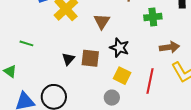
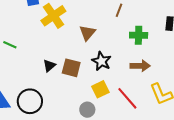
brown arrow: (169, 47) -> (140, 66), moved
yellow square: (122, 76) -> (100, 89), turned 30
red line: (150, 81) -> (127, 98), turned -60

